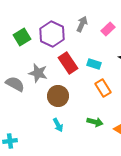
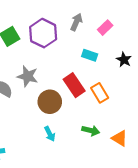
red rectangle: (68, 63) -> (74, 85), moved
cyan rectangle: (94, 64) -> (90, 55), moved

